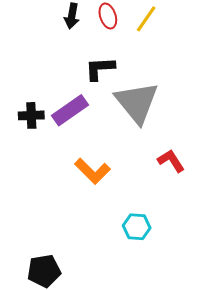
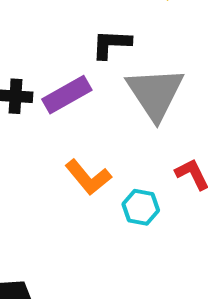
cyan hexagon: (137, 227) -> (141, 207), moved

